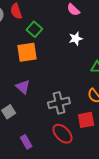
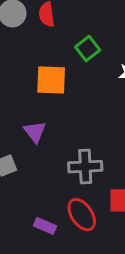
green square: (34, 29) -> (88, 48), moved
purple rectangle: (26, 142) -> (45, 226), moved, turned -48

